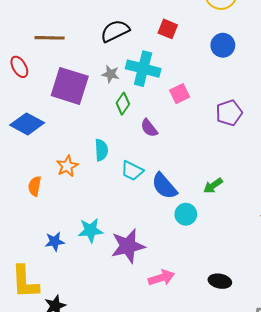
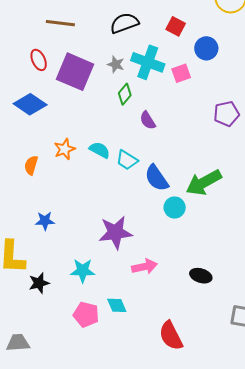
blue circle: (223, 45) -> (206, 48), moved
red ellipse: (19, 67) -> (39, 60), moved
pink square: (180, 94) -> (181, 73), moved
cyan semicircle: (101, 150) -> (100, 150), moved, turned -65
green arrow: (213, 186) -> (204, 183), size x1.8
cyan star: (90, 230) -> (83, 271), moved

